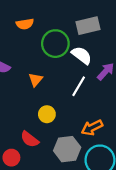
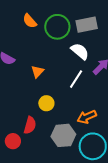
orange semicircle: (25, 24) -> (30, 21), turned 56
green circle: (55, 44) -> (57, 27), moved
red semicircle: (30, 139) -> (30, 125), turned -114

